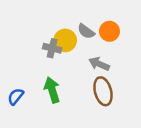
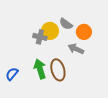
orange circle: (110, 31) -> (84, 32), moved
brown ellipse: (103, 91) -> (58, 70), moved

